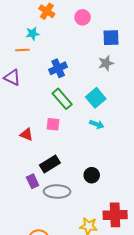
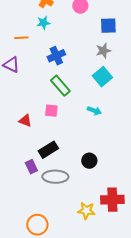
cyan star: (33, 34) -> (43, 23), moved
cyan square: (96, 98) -> (102, 77), moved

